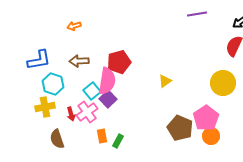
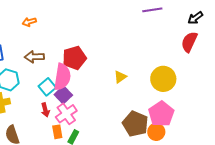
yellow circle: (223, 83) -> (163, 79), moved
pink cross: (87, 112) -> (66, 114), moved
red arrow: (71, 114) -> (45, 110), moved
orange circle: (211, 136) -> (156, 132), moved

